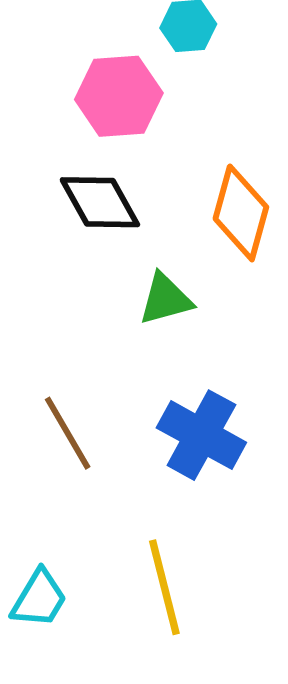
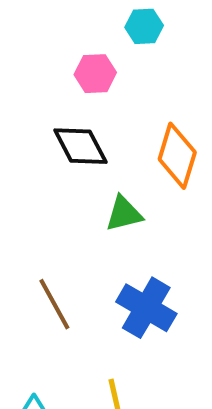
pink hexagon: (119, 96) -> (95, 74), size x0.7

